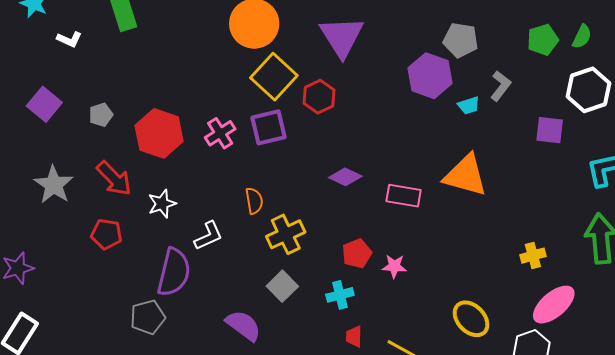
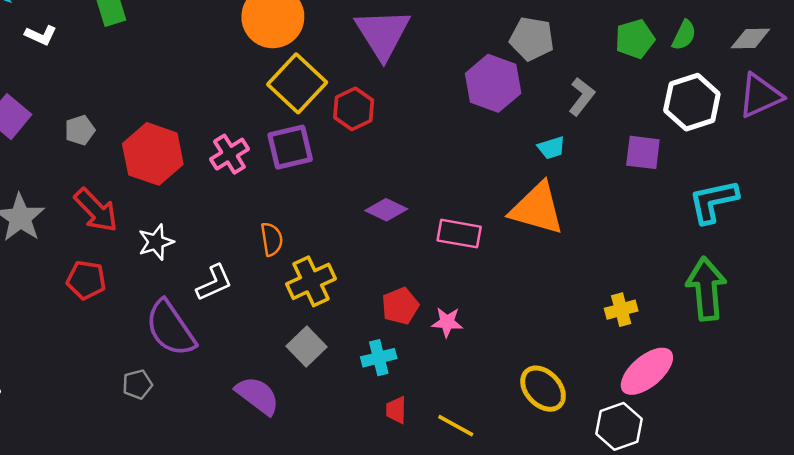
cyan trapezoid: (469, 105) -> (551, 148), moved
purple semicircle: (174, 272) -> (170, 328), turned 132
gray pentagon: (148, 317) -> (137, 384), size x0.7

